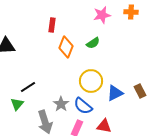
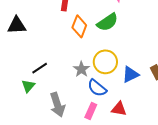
green semicircle: (93, 43) -> (107, 22), size x1.5
gray star: (61, 104) -> (81, 69), moved

